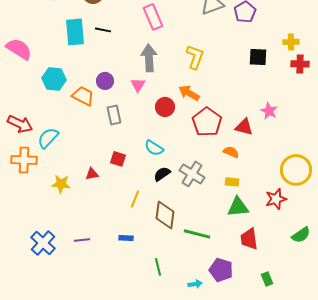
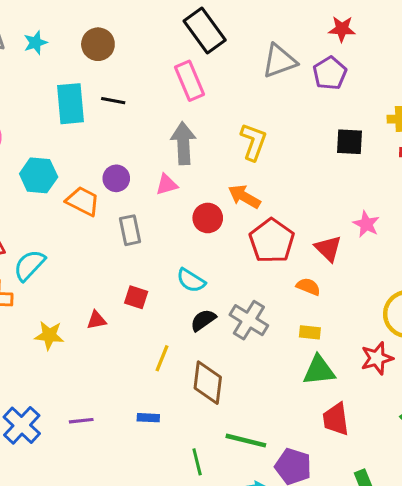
pink triangle: (138, 85) -> (167, 184), turned 42
red triangle: (244, 127) -> (328, 248), turned 30
green line: (197, 234) -> (246, 441), moved

